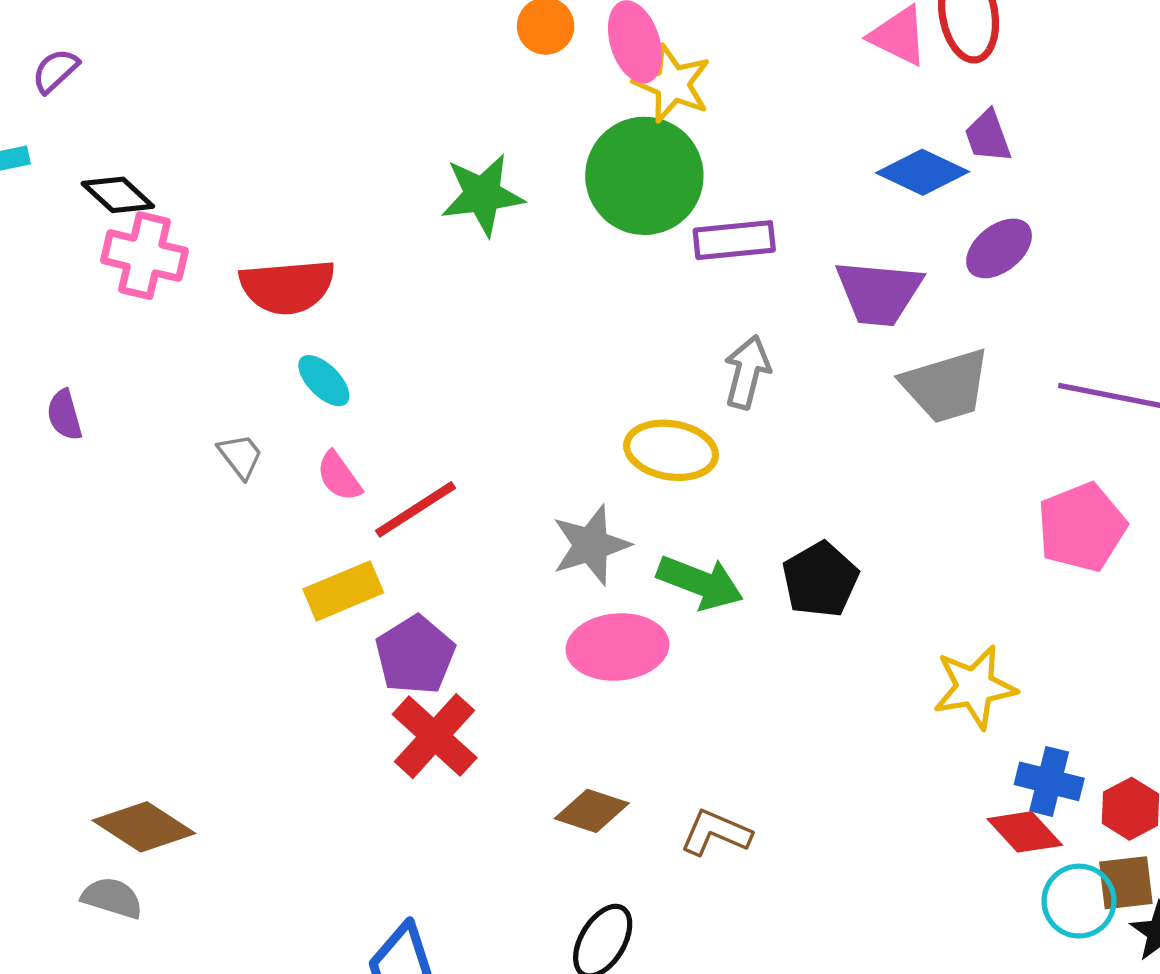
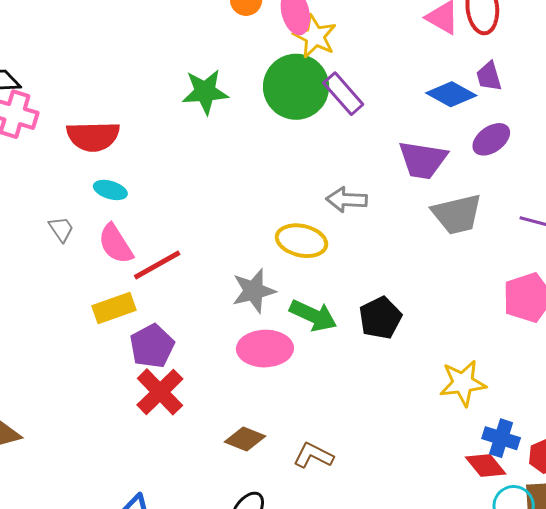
purple rectangle: (734, 240) -> (343, 94), moved, turned 51
gray arrow: (747, 372) -> (347, 200), turned -105
cyan ellipse: (324, 381) -> (110, 190), turned -32
pink semicircle: (339, 476) -> (116, 244), size x1.4

